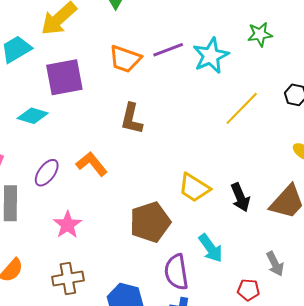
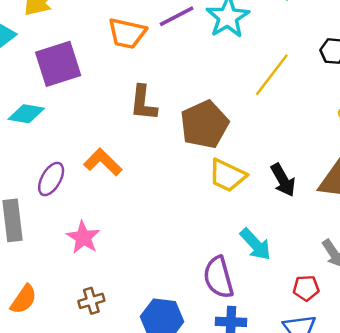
brown pentagon: (150, 222) -> (204, 124), moved
brown cross: (68, 279) -> (91, 301), size x0.7

